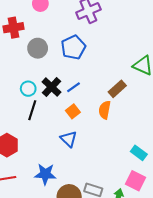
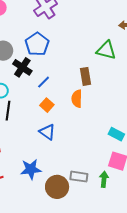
black cross: (52, 87) -> (22, 67), moved
brown rectangle: (117, 89) -> (85, 76), turned -48

